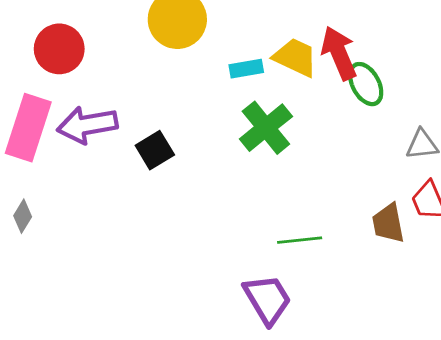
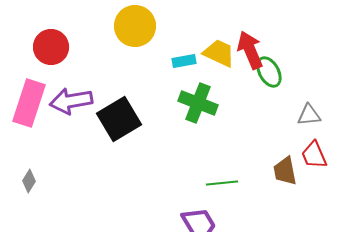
green cross: (266, 128) -> (198, 103), turned -30
black square: (155, 150) -> (119, 119), size x1.6
gray diamond: (23, 216) -> (29, 181), moved

